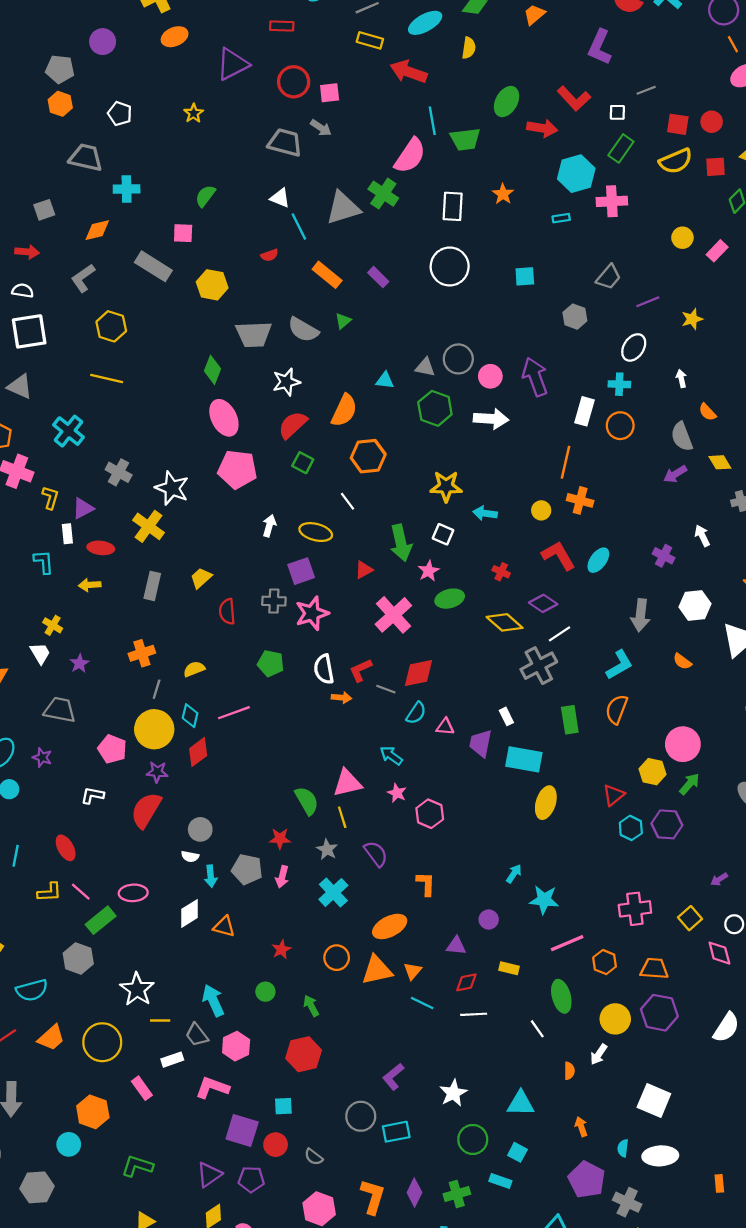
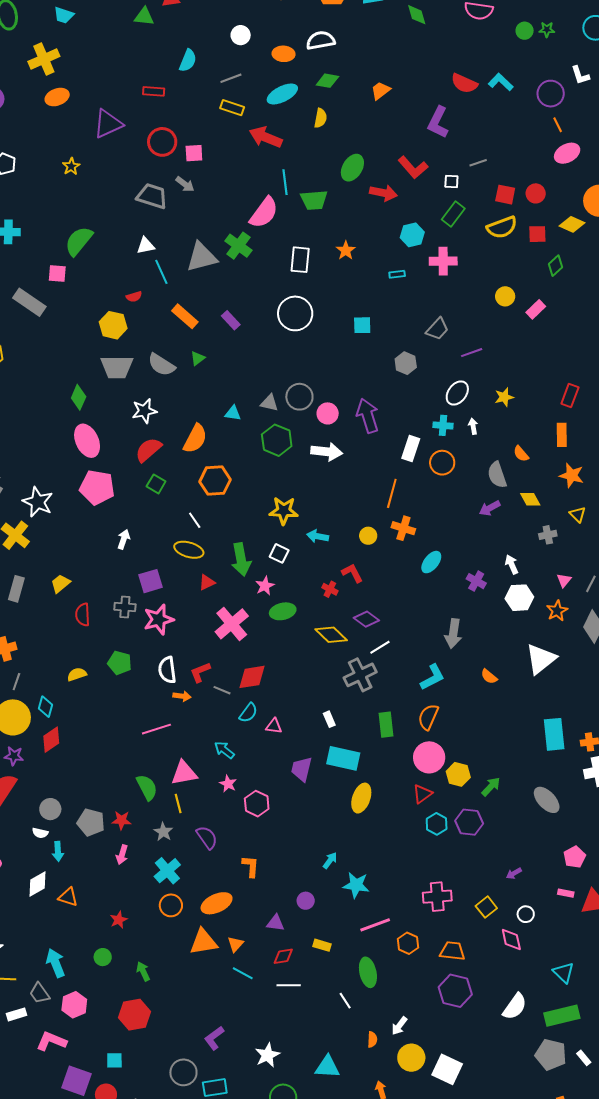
cyan hexagon: (576, 174) -> (412, 235), size x0.7
green semicircle: (205, 196) -> (79, 241), size x1.5
white triangle: (280, 198) -> (146, 246), turned -36
yellow hexagon: (212, 285) -> (113, 325), moved
yellow star: (692, 319) -> (504, 397), moved
white arrow: (681, 378) -> (473, 426), moved
yellow ellipse: (316, 532) -> (189, 550), moved
red L-shape: (559, 556) -> (352, 573), moved, size x0.7
cyan ellipse: (598, 560) -> (431, 562), moved
white hexagon: (695, 605) -> (519, 598), moved
yellow semicircle: (194, 669) -> (77, 674), moved
pink line: (234, 713) -> (156, 729), moved
purple trapezoid: (481, 743) -> (302, 769), moved
pink circle: (683, 744) -> (429, 757), moved
gray pentagon: (247, 869) -> (91, 822), moved
orange circle: (337, 958) -> (171, 905), moved
yellow circle: (615, 1019) -> (411, 1058), moved

